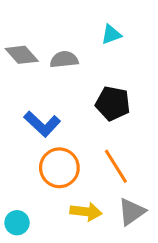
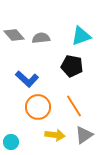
cyan triangle: (111, 34) -> (81, 36), moved, size x1.5

